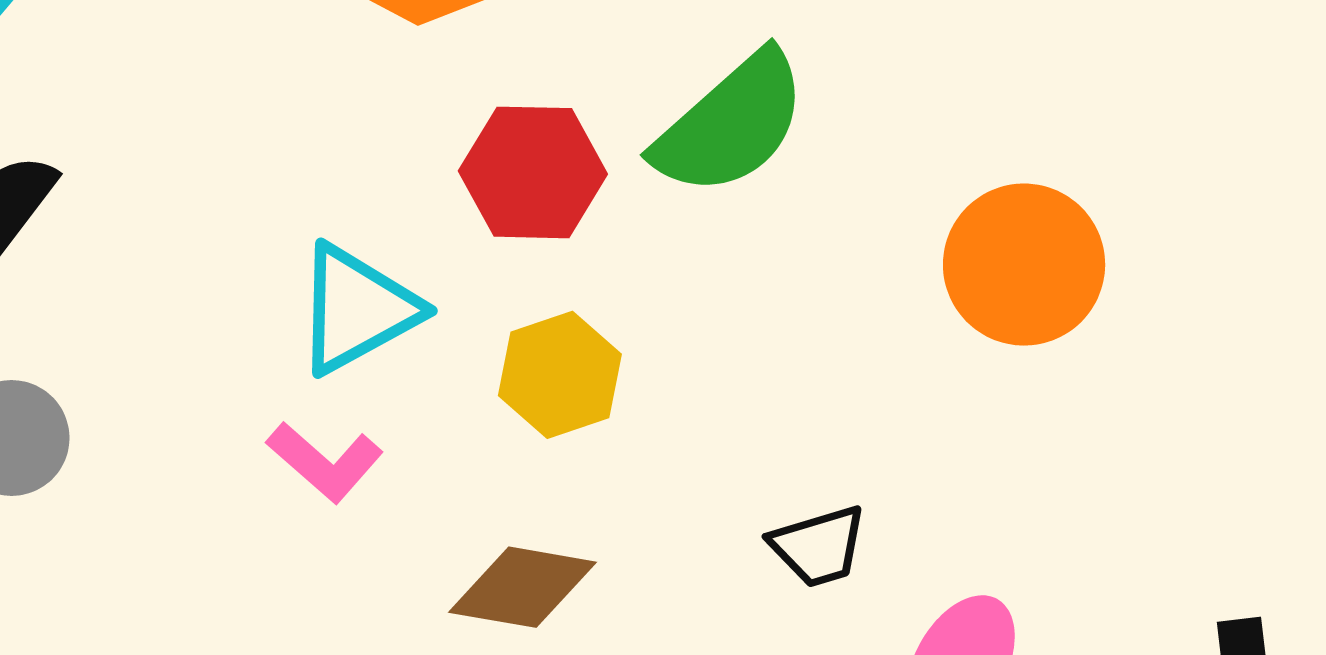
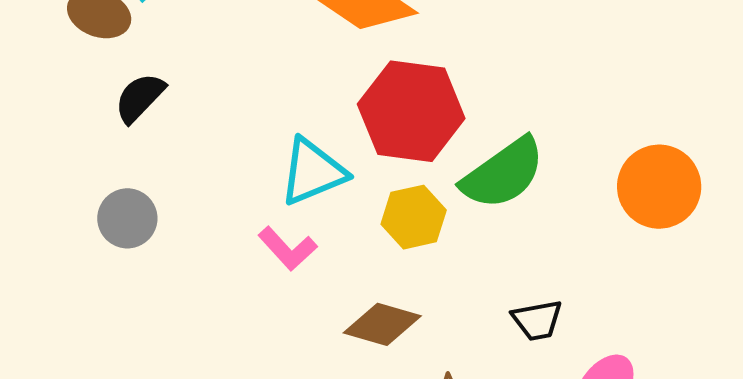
green semicircle: (731, 124) -> (503, 173), moved
red hexagon: (533, 172) -> (411, 111), size x1.4

